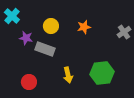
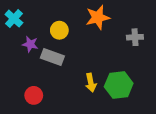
orange star: (84, 27) -> (98, 17), moved, size x1.5
gray cross: (124, 32) -> (135, 37), moved, turned 32
yellow arrow: (68, 75) -> (91, 83), moved

